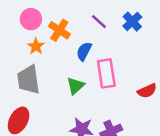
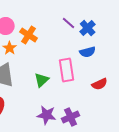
purple line: (99, 22) -> (69, 23), moved
blue semicircle: (84, 51) -> (88, 52), moved, turned -133

